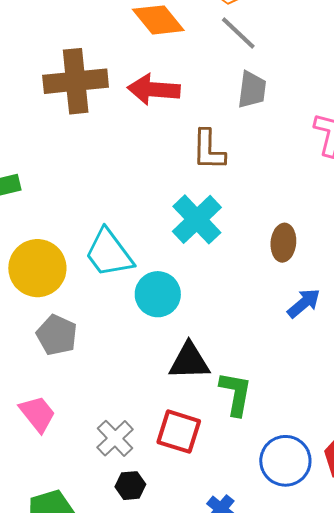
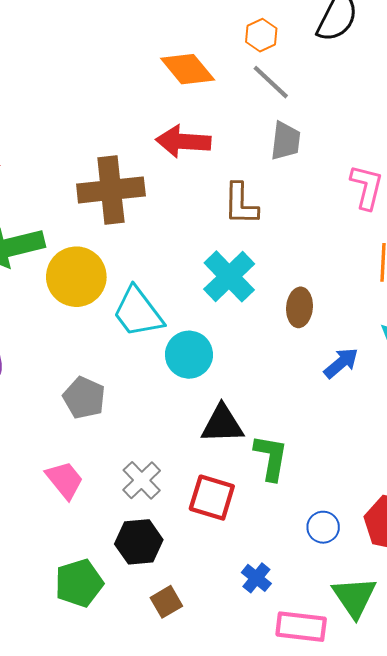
brown cross: (76, 81) -> (111, 190), moved
brown ellipse: (283, 243) -> (300, 307), moved
yellow circle: (37, 268) -> (76, 277), moved
gray cross: (115, 438) -> (142, 480), moved
blue circle: (285, 461) -> (323, 527), size x0.6
black hexagon: (130, 486) -> (139, 542), moved, size x1.5

